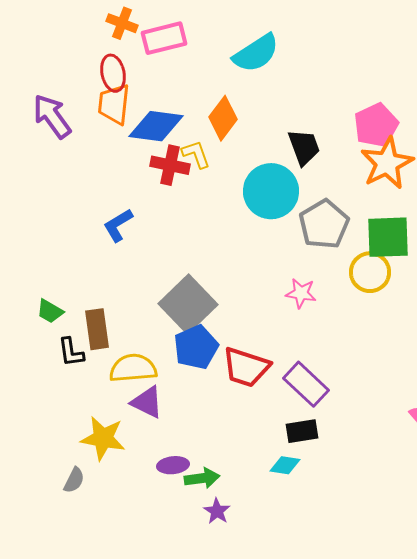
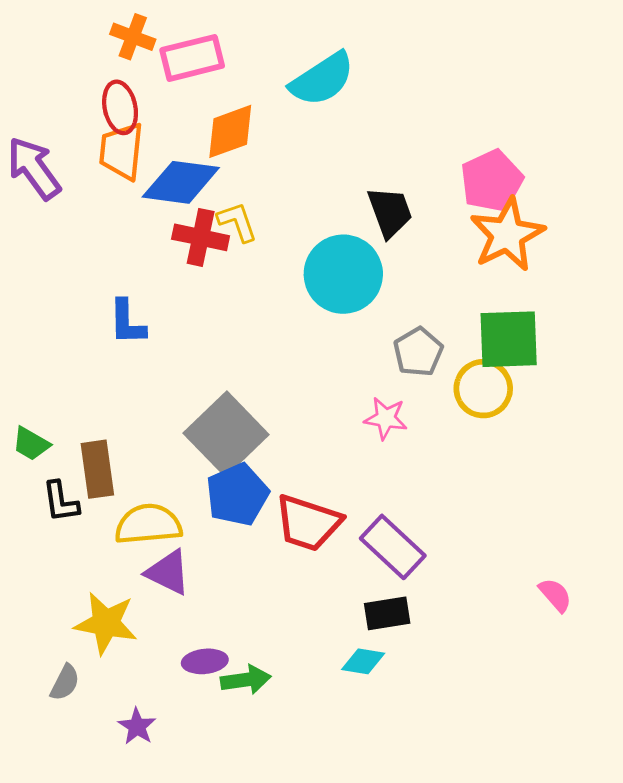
orange diamond: (223, 118) -> (230, 131), moved, turned 33
gray pentagon: (324, 224) -> (418, 352), moved, size x0.7
blue L-shape: (118, 225) -> (127, 322), turned -60
purple star: (217, 511) -> (137, 726), moved

